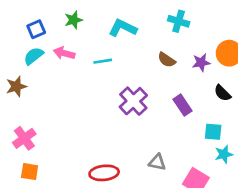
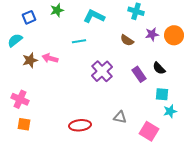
pink arrow: (64, 53) -> (50, 58), moved
cyan semicircle: (34, 56) -> (15, 40), moved
purple star: (201, 63) -> (152, 34), moved
brown star: (16, 86) -> (30, 60), moved
black semicircle: (222, 93) -> (159, 68), moved
pink cross: (24, 138) -> (20, 99), turned -30

